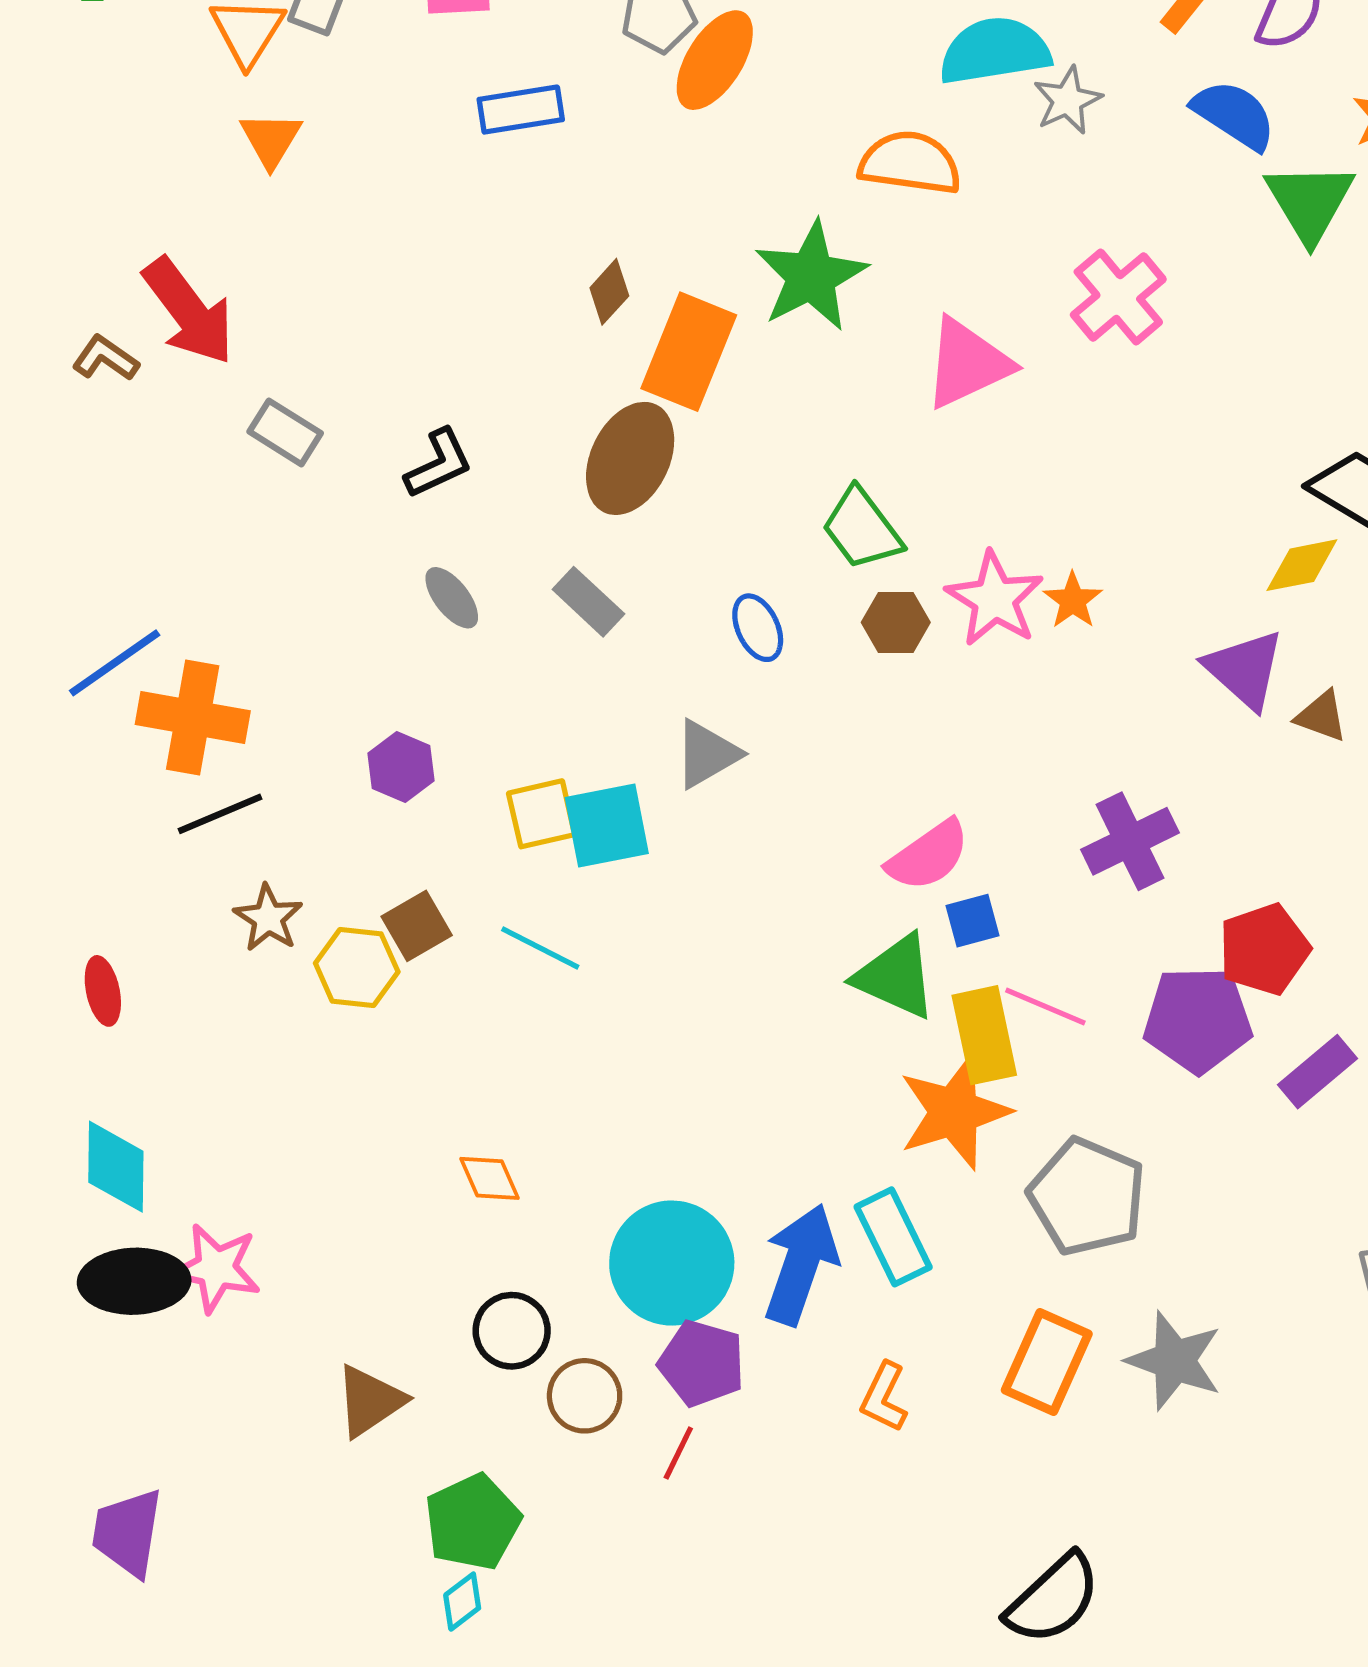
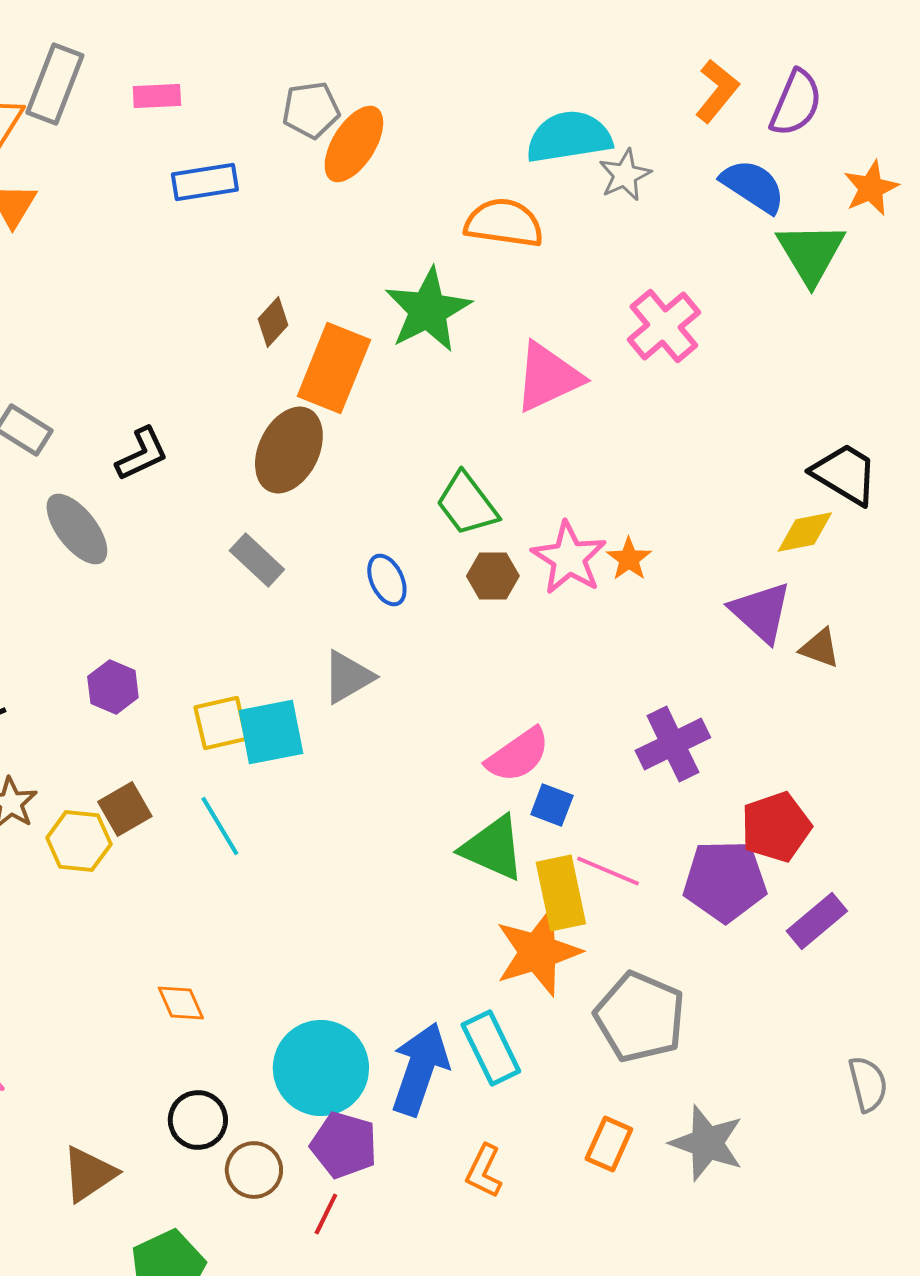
gray ellipse: (452, 598) -> (77, 529), moved, size x1.5
blue square: (973, 921) -> (552, 805), turned 36
cyan line: (540, 948) -> (220, 826), turned 32
orange rectangle: (1047, 1362) -> (609, 1144), size x0.7

